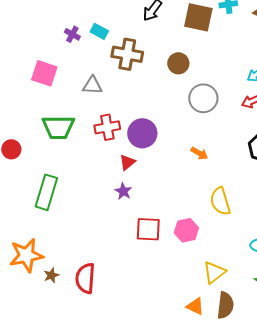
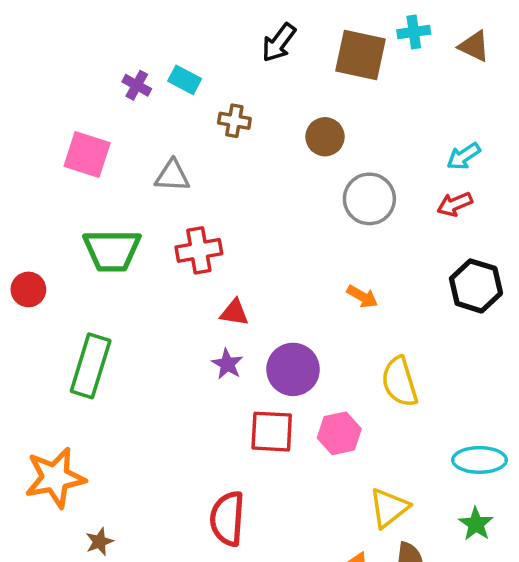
brown cross: (127, 54) -> (234, 121), size x0.6
purple circle: (142, 133) -> (293, 369), moved
red triangle: (127, 162) -> (234, 313), turned 48
brown star: (51, 275) -> (99, 542), moved
red semicircle: (85, 278) -> (227, 519), moved

